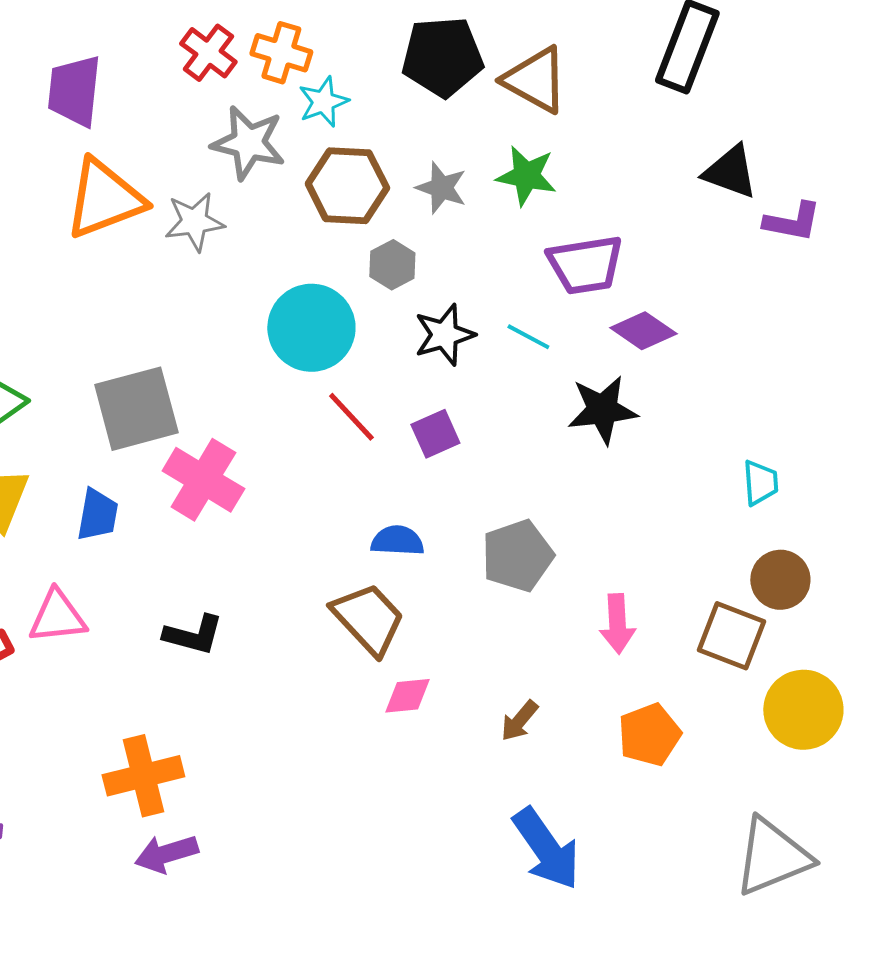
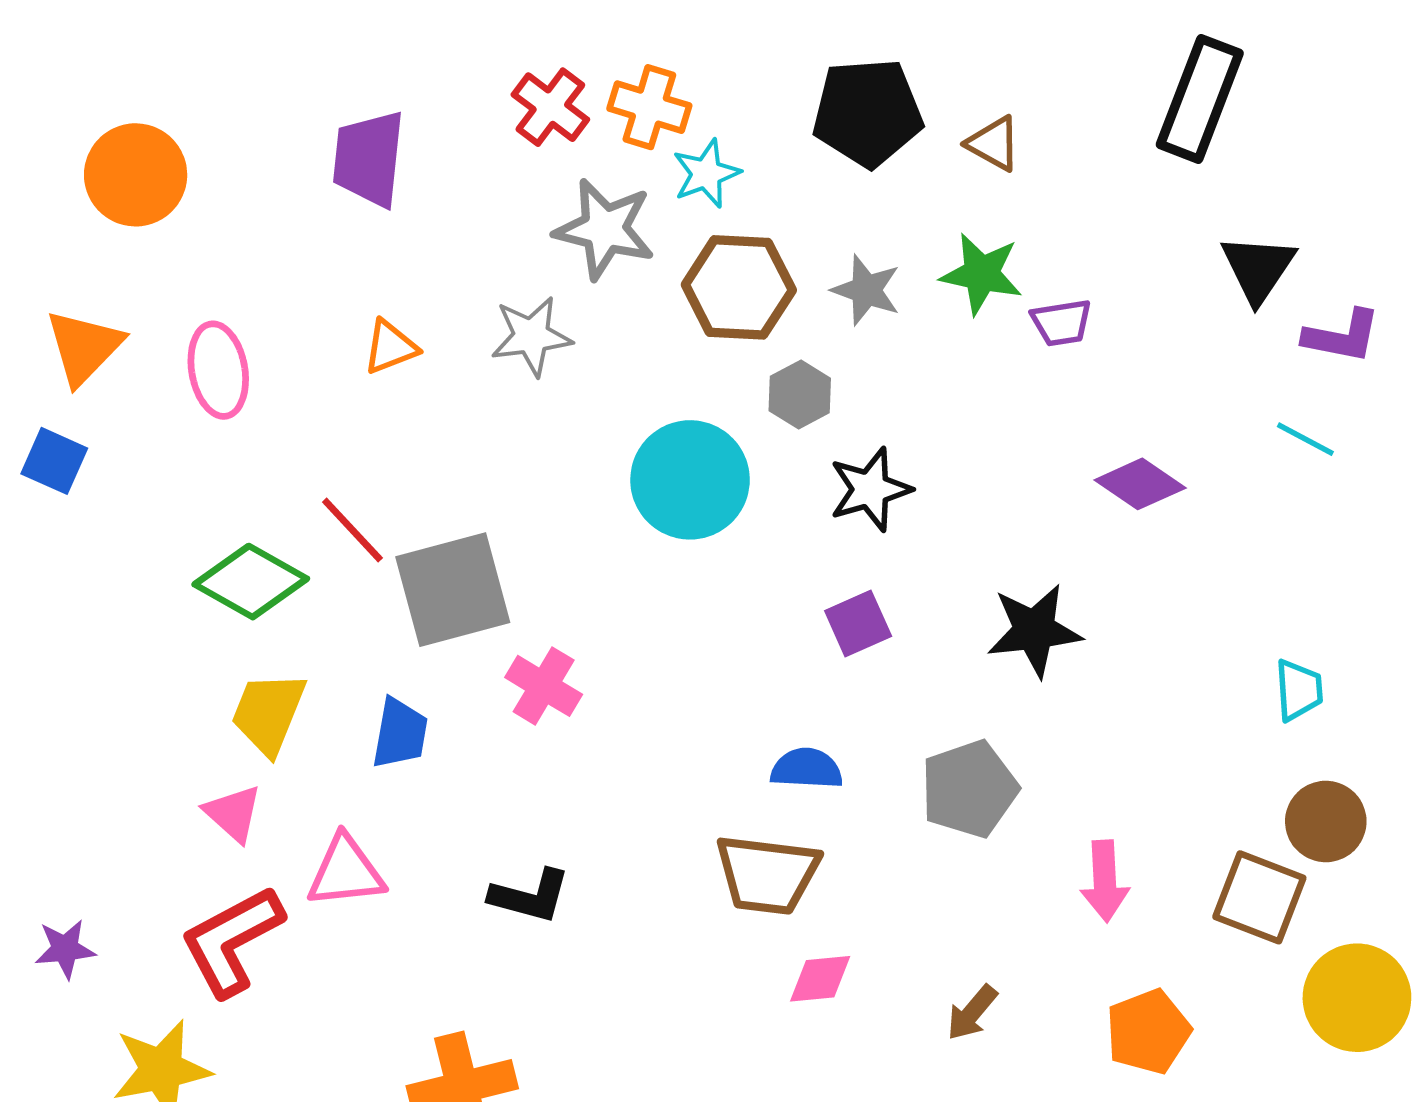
brown triangle: (535, 80) -> (994, 144), size x0.6
black triangle: (730, 172) -> (1258, 268), turned 44
orange triangle: (104, 199) -> (390, 347), moved, size x0.5
purple trapezoid: (585, 265) -> (1061, 323), moved, size x0.6
cyan line: (528, 337) -> (1305, 439), moved
black star: (602, 410) -> (1034, 630), moved
red line: (351, 417) -> (352, 530), moved
pink cross: (203, 480) -> (544, 686), size x0.7
brown trapezoid: (368, 619) -> (767, 874), turned 140

